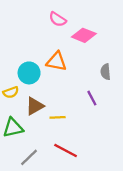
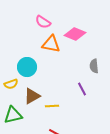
pink semicircle: (58, 19) -> (43, 22), moved
orange triangle: (56, 62) -> (51, 44), moved

